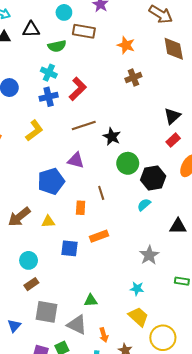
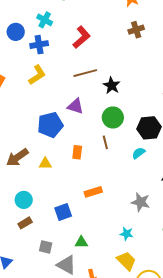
cyan cross: (49, 73) -> (45, 20), moved
blue cross: (49, 97) -> (39, 45), moved
green circle: (128, 163) -> (113, 117), moved
brown line: (101, 193) -> (105, 142), moved
orange rectangle: (99, 236) -> (93, 192), moved
blue square: (69, 248) -> (63, 212), moved, turned -30
gray star: (149, 255) -> (141, 202), turned -30
gray square: (46, 312) -> (46, 247), moved, size x0.6

